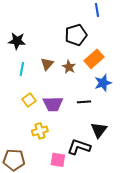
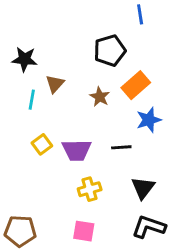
brown triangle: (47, 64) -> (55, 84), moved
yellow cross: (40, 131) -> (90, 189), moved
black L-shape: (79, 147) -> (149, 227), moved

